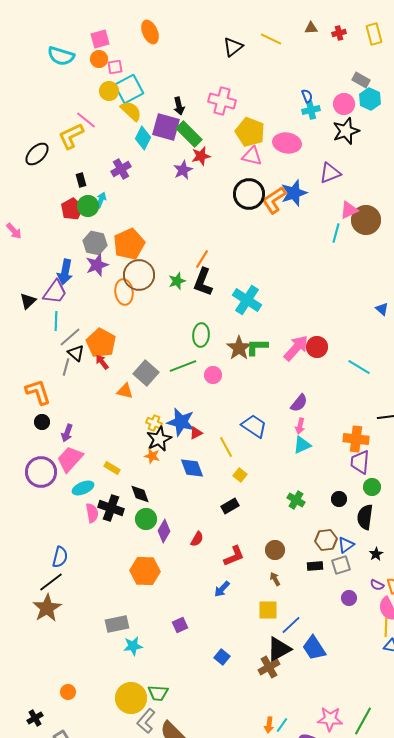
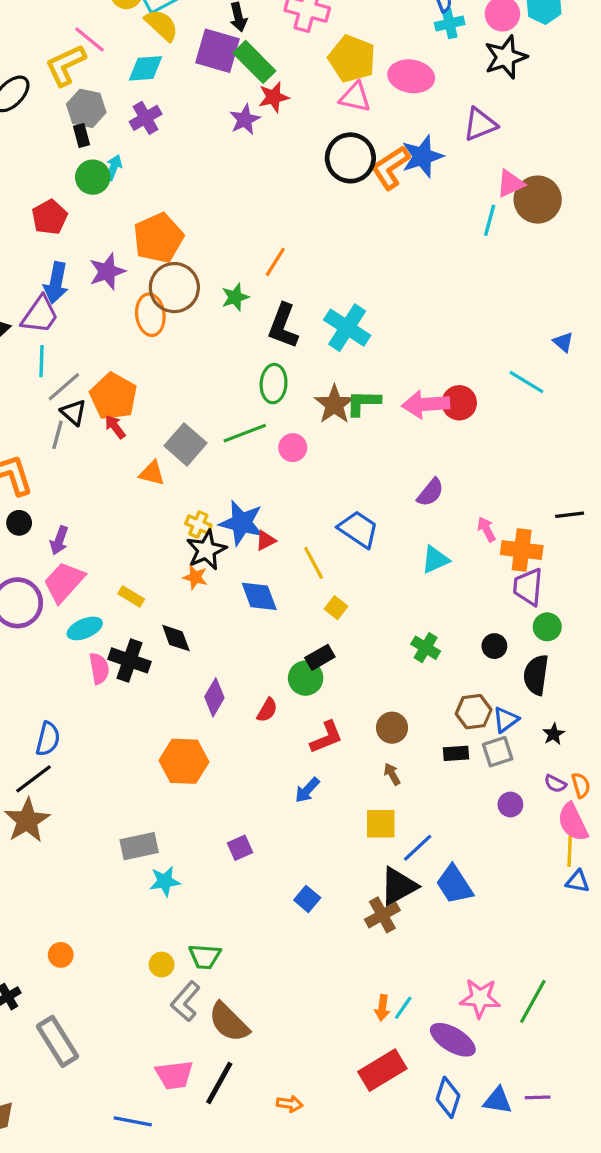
cyan diamond: (143, 138) -> (146, 68), moved, turned 60
red pentagon: (72, 209) -> (50, 217), moved
gray hexagon: (95, 243) -> (86, 108), moved
black L-shape: (203, 282) -> (283, 326), moved
pink arrow: (296, 348) -> (426, 404), turned -136
cyan line: (359, 367) -> (526, 382), moved
pink arrow: (300, 426) -> (486, 529), moved, turned 140
green circle: (146, 519) -> (306, 678), moved
yellow circle: (131, 698) -> (162, 965), size x0.5

